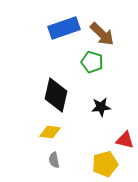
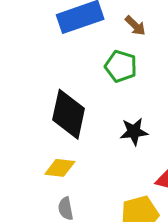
brown arrow: (102, 34) -> (135, 26), size x0.6

